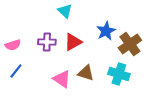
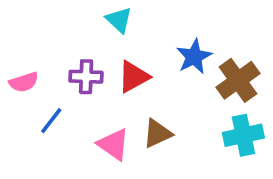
blue line: (16, 71) -> (51, 121), moved
brown triangle: (86, 73) -> (157, 133), turned -42
cyan cross: (119, 74) -> (243, 135), moved, turned -30

